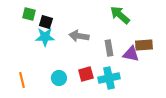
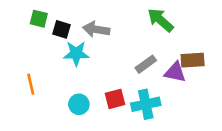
gray arrow: (79, 36) -> (96, 29), moved
cyan star: (45, 37) -> (76, 53), moved
gray rectangle: (109, 48) -> (146, 64), turned 63
orange line: (22, 80) -> (31, 84), moved

